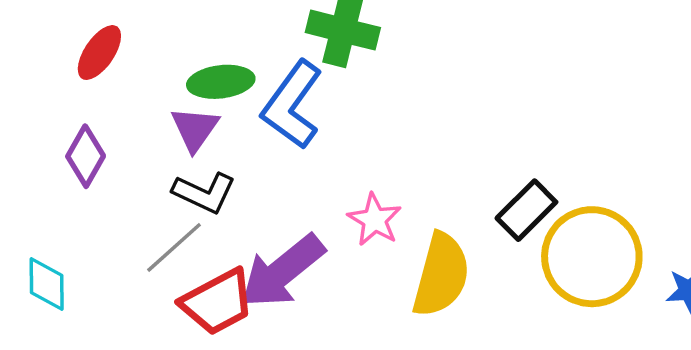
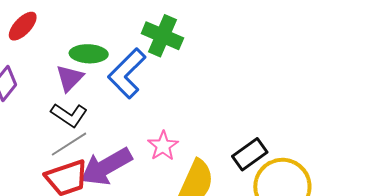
gray line: (174, 247) -> (69, 144), moved

